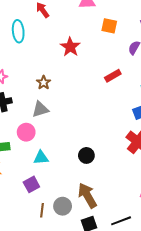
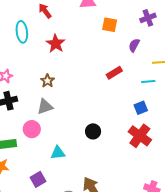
red star: (70, 47) -> (56, 44), moved
black circle: (86, 155) -> (93, 131), moved
cyan triangle: (41, 158) -> (58, 153), moved

